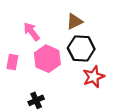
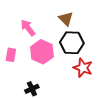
brown triangle: (74, 21) -> (66, 19), turned -49
red star: (94, 77) -> (83, 68), turned -30

